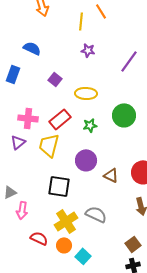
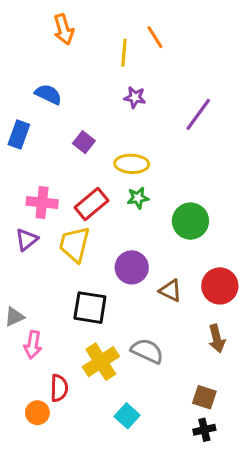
green circle: (124, 115) -> (190, 221), moved
green star: (90, 125) -> (138, 198), moved
red semicircle: (39, 238) -> (59, 388), turned 66
brown square: (133, 244) -> (204, 397), turned -35
orange circle: (64, 245) -> (37, 413), moved

